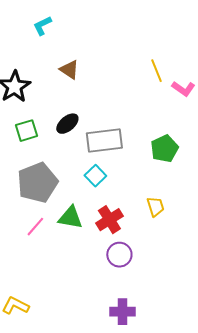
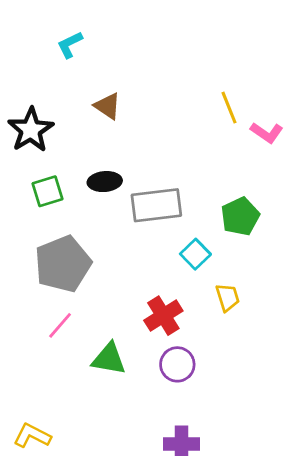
black ellipse: (67, 124) -> (105, 182), turned 35
cyan square: (95, 176) -> (195, 254), moved
green triangle: (70, 218) -> (109, 359), moved

